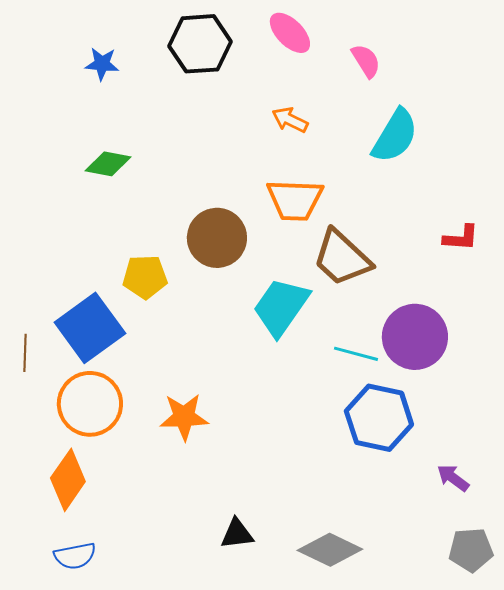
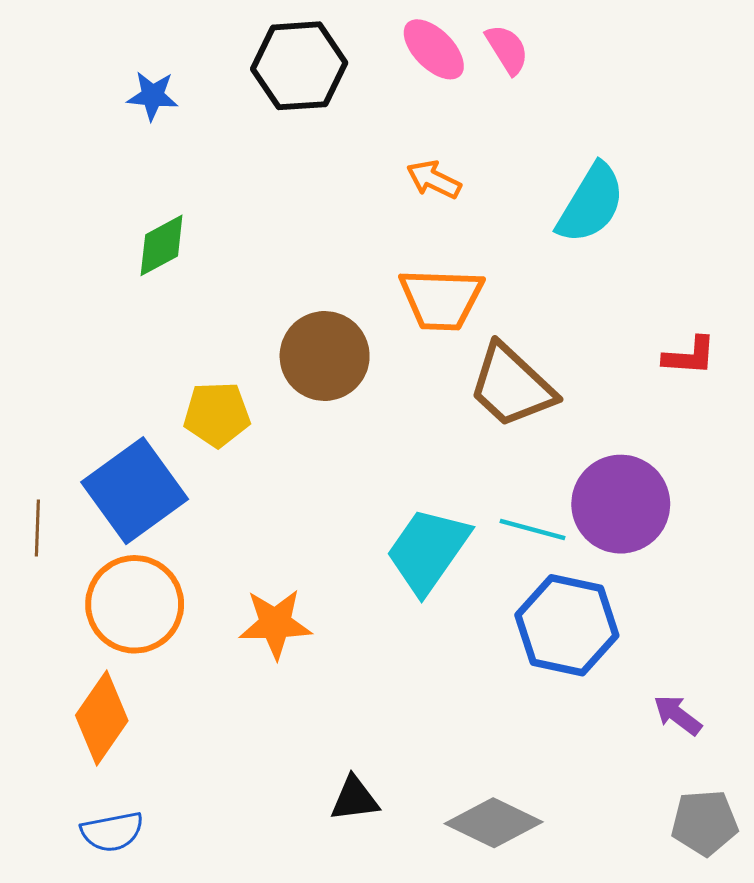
pink semicircle: (366, 61) -> (507, 49), moved
green diamond: (108, 164) -> (162, 245), turned -39
cyan trapezoid: (281, 307) -> (428, 550), moved

